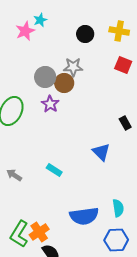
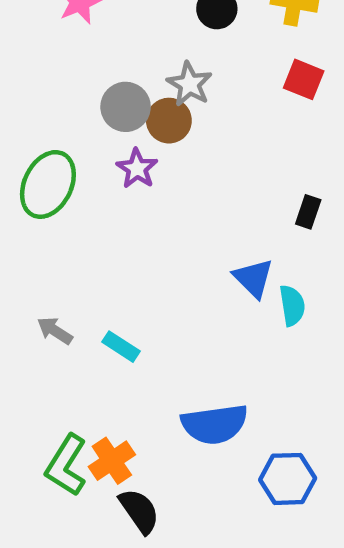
gray star: (73, 67) -> (189, 84), turned 30
black rectangle: (125, 123) -> (308, 212), turned 48
cyan rectangle: (54, 170) -> (121, 347), moved
cyan semicircle: (118, 208) -> (292, 305), moved

